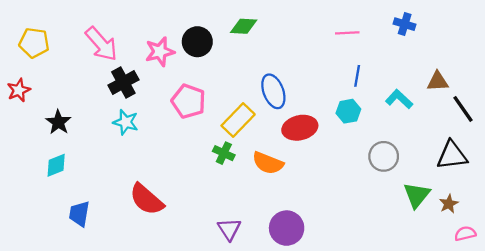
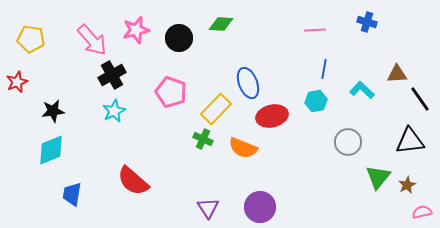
pink star: (160, 52) -> (136, 30), moved
black star: (58, 122) -> (53, 111), turned 30
cyan star: (126, 122) -> (114, 111), turned 30
cyan diamond: (56, 165) -> (51, 150), size x1.4

